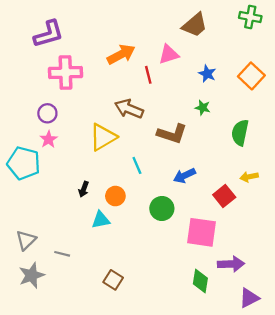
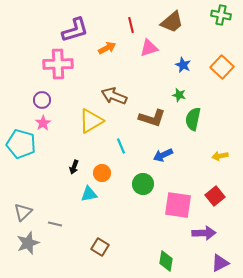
purple L-shape: (49, 34) -> (75, 30), moved
orange arrow: (121, 54) -> (107, 48), size x0.7
red line: (148, 75) -> (131, 25), moved
green semicircle: (240, 133) -> (193, 119), moved
red square: (224, 196) -> (215, 196), moved
green diamond: (200, 281) -> (166, 261), moved

